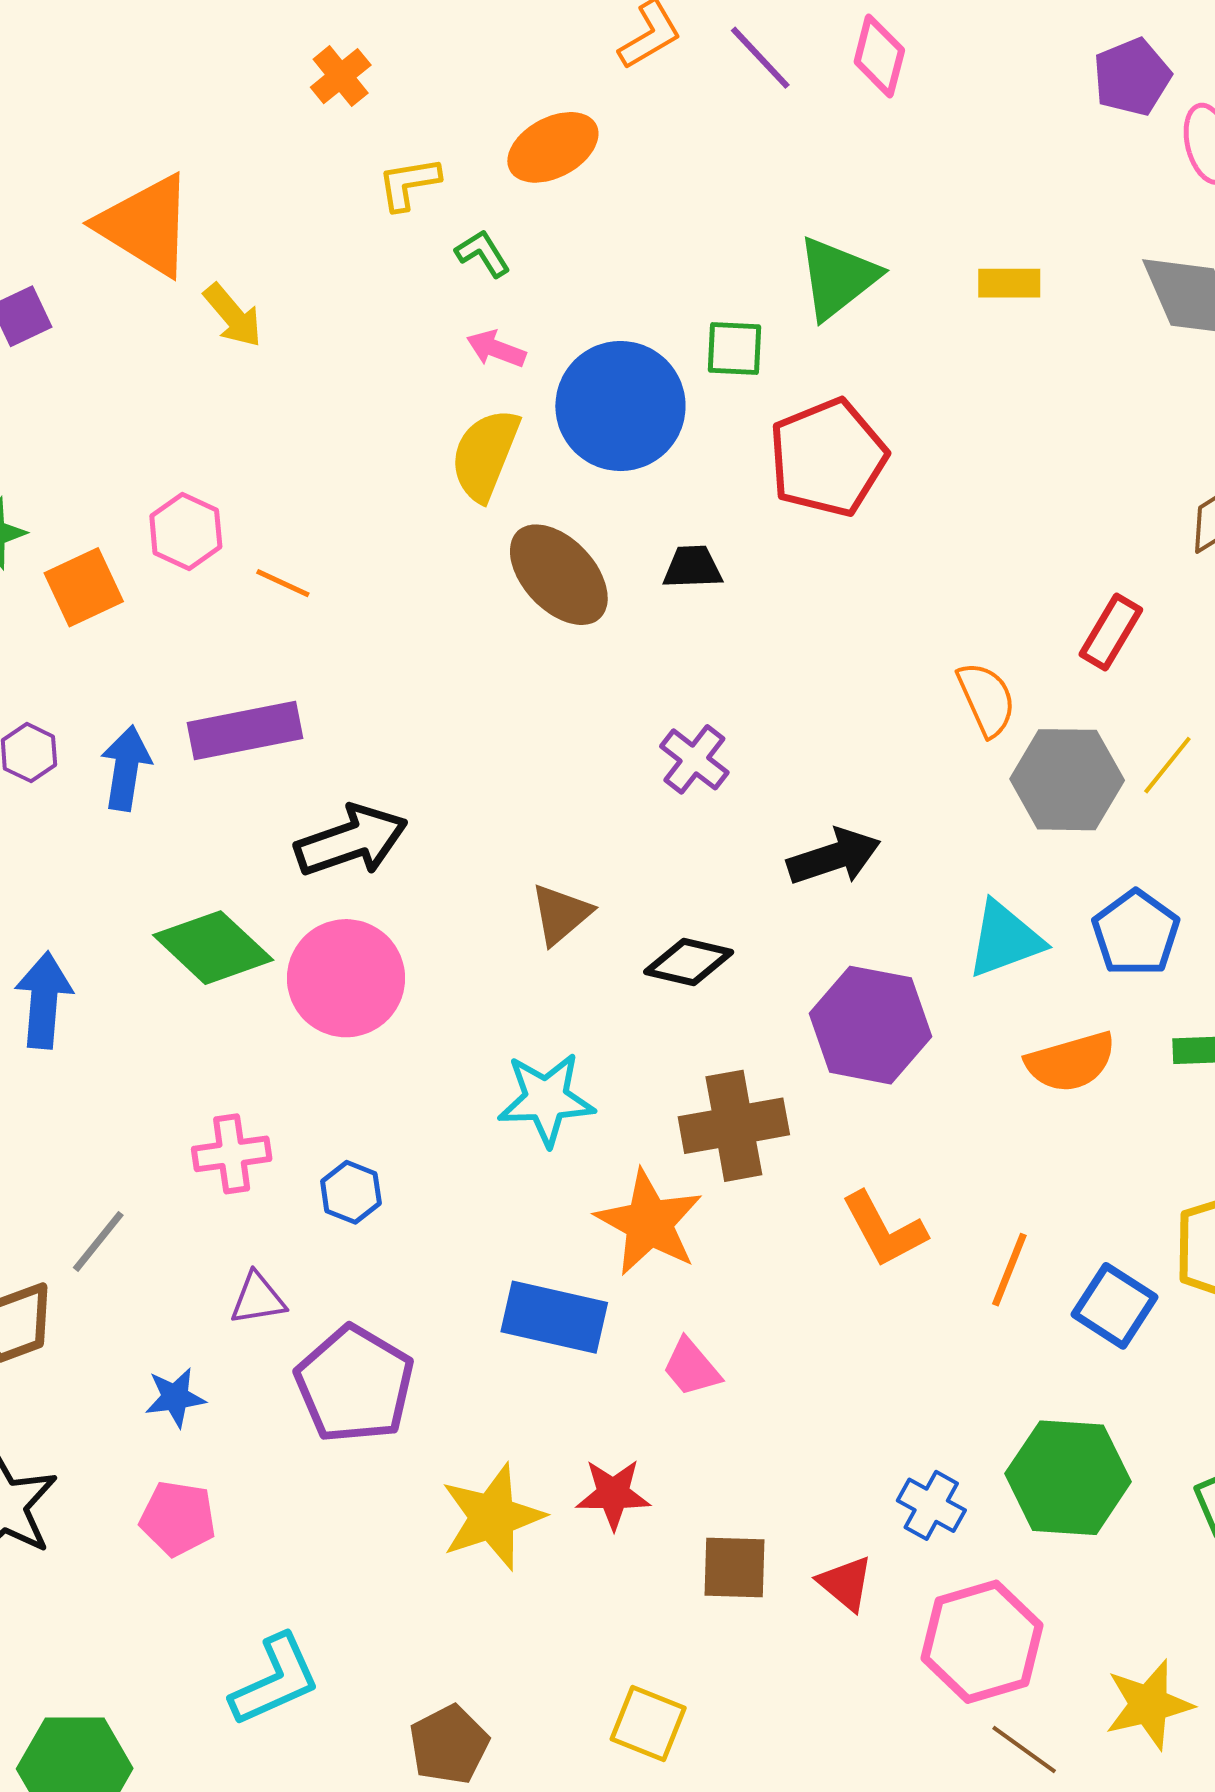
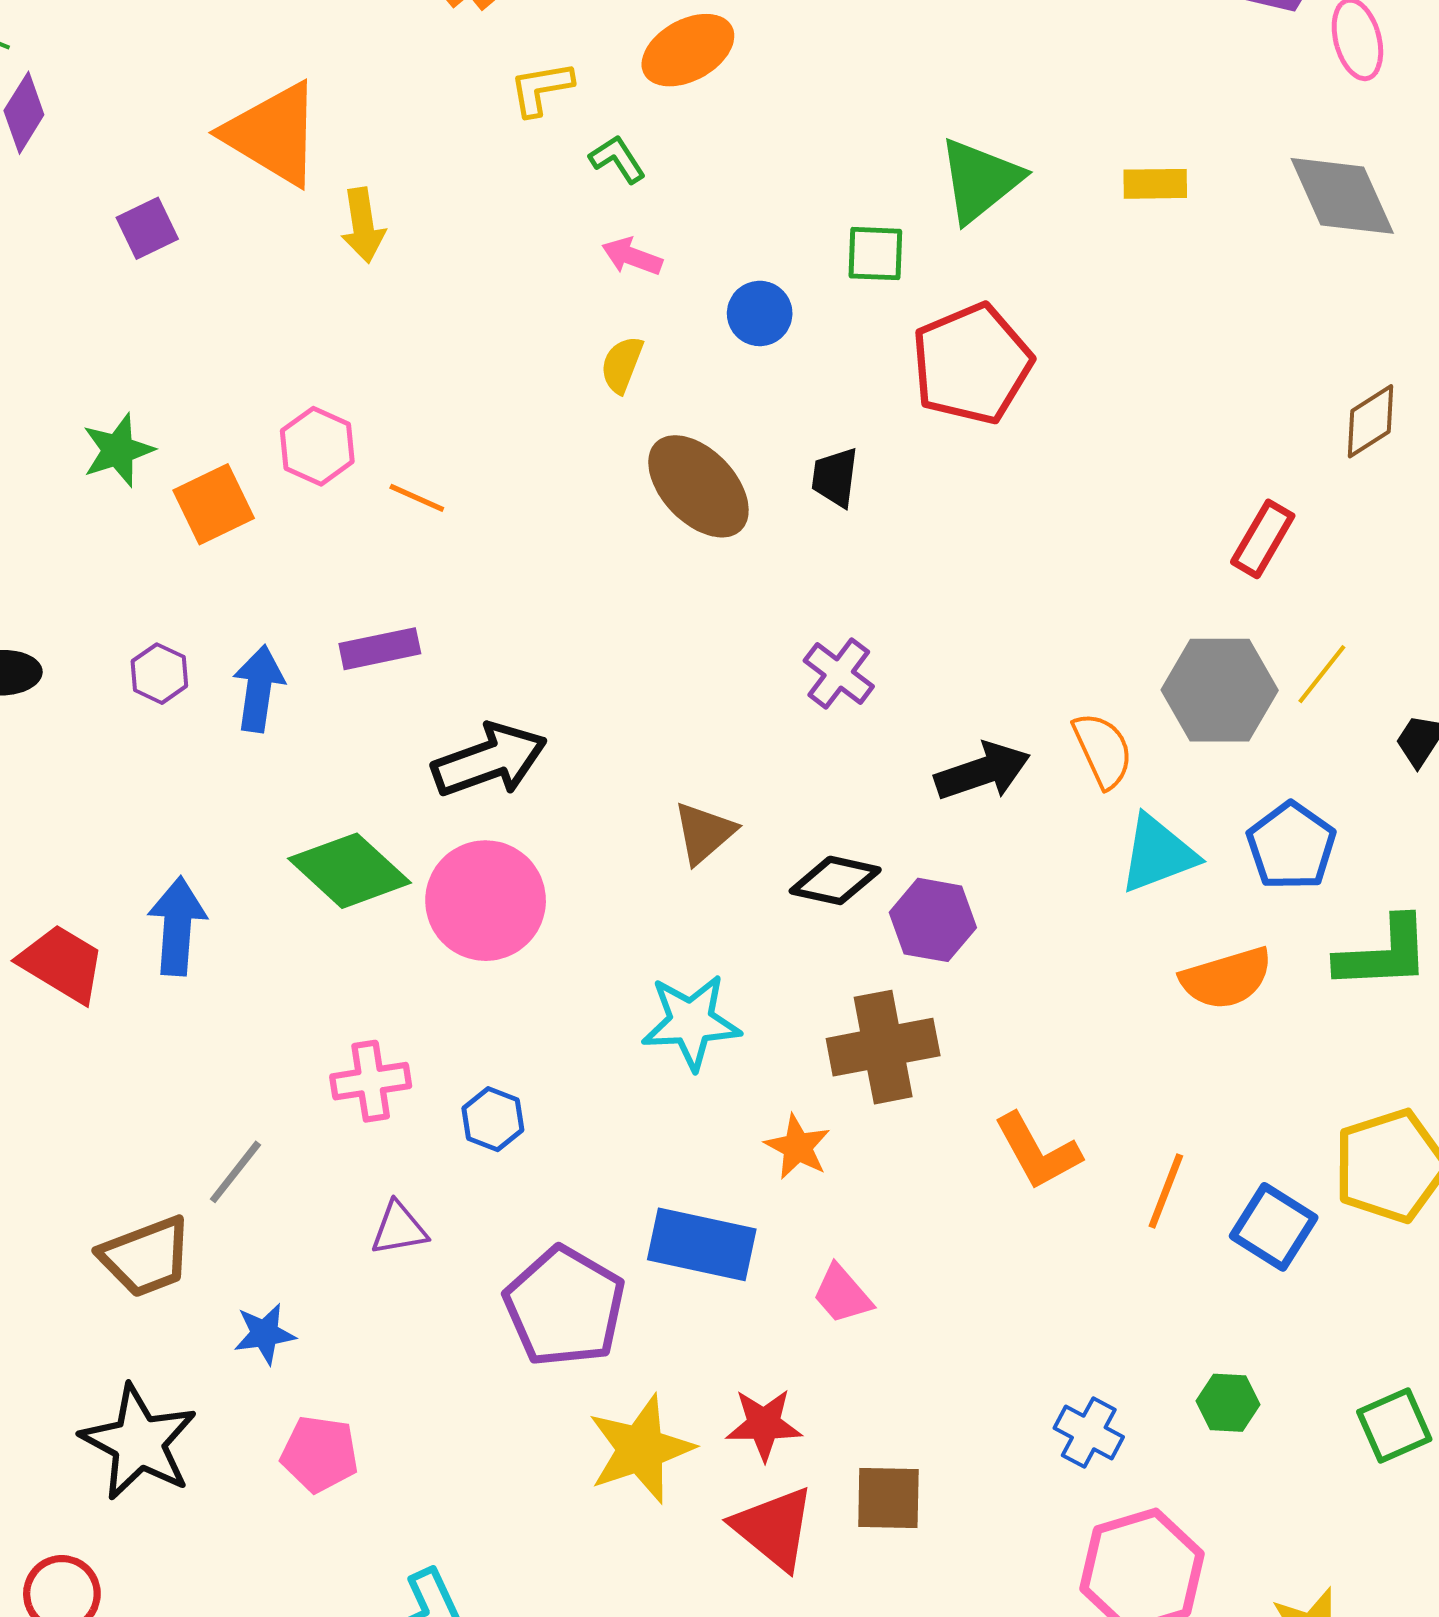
yellow arrow: (233, 315) -> (363, 225), turned 32
blue circle: (620, 406) -> (760, 313), size x0.5
yellow semicircle: (485, 455) -> (622, 365), size x0.6
black trapezoid: (693, 567) -> (835, 477), turned -80
orange semicircle: (986, 699) -> (1103, 750), moved
purple rectangle: (245, 730) -> (380, 649), size x0.7
purple hexagon: (870, 1025) -> (933, 920), moved, size x0.7
orange star: (649, 1223) -> (798, 1147), size x0.6
purple pentagon: (355, 1384) -> (565, 1307), moved
blue star: (175, 1397) -> (265, 1334), moved
green hexagon: (1068, 1478) -> (1228, 1403), size x0.5
red triangle: (846, 1583) -> (774, 1528), moved, size x1.5

